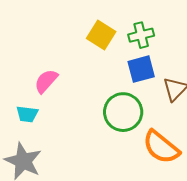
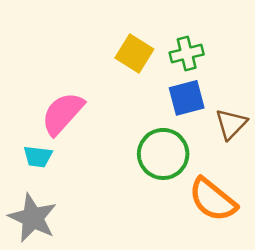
pink semicircle: (46, 81) -> (63, 114), size x1.4

